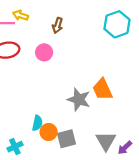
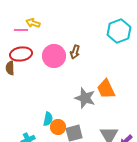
brown arrow: (58, 25) -> (75, 52), moved
pink circle: (44, 52) -> (54, 56), size x1.5

